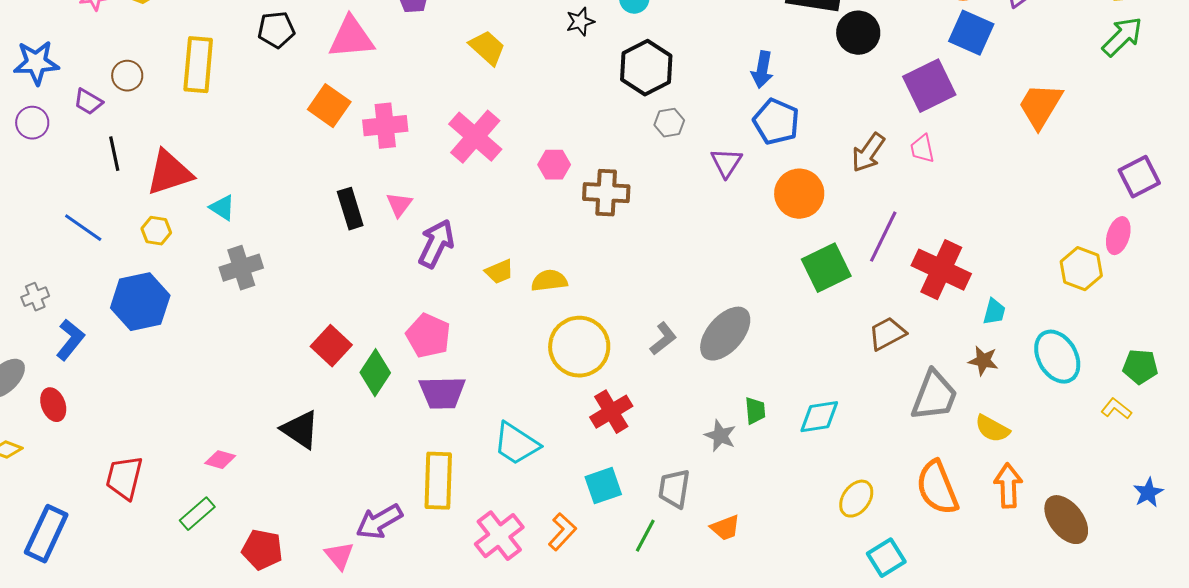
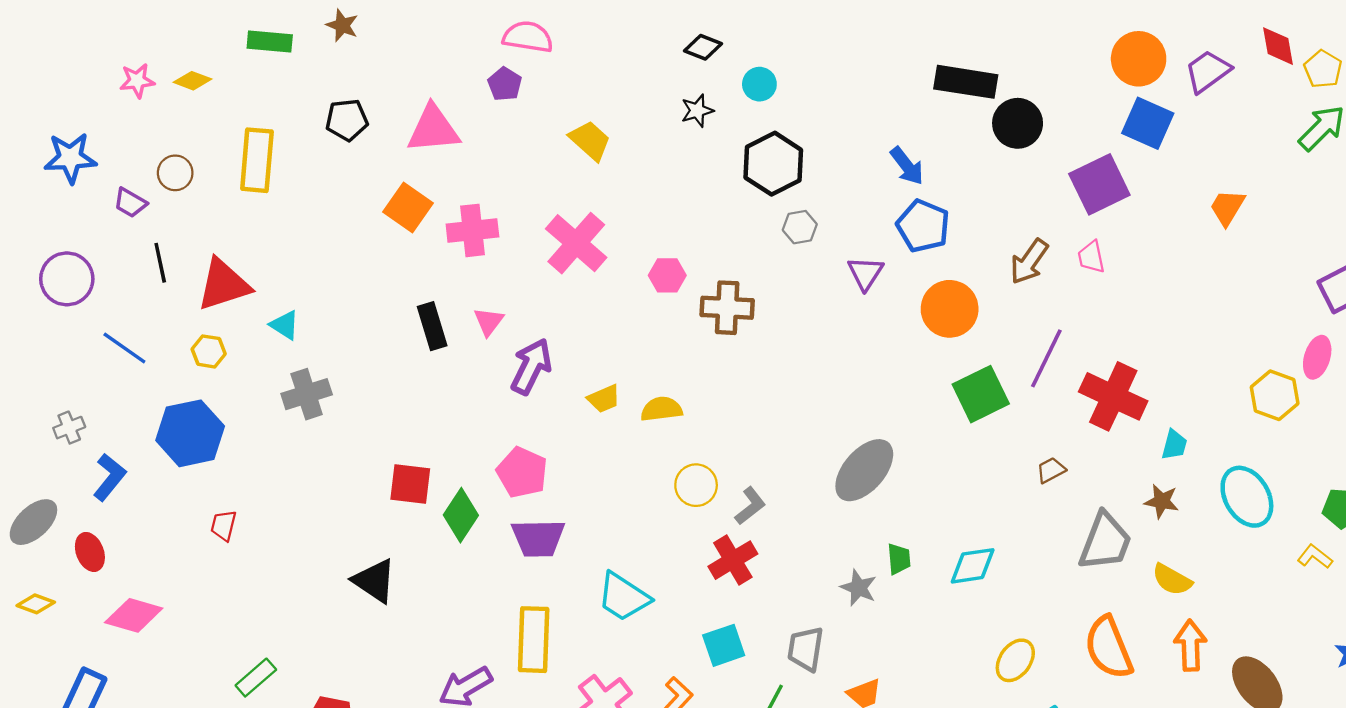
blue arrow: (762, 70) -> (907, 166), turned -48
orange trapezoid: (1040, 106) -> (1227, 207), size x0.7
purple circle: (32, 123) -> (67, 279), moved, size x1.4
brown trapezoid: (887, 334) -> (1051, 470), size x0.7
gray L-shape: (663, 339) -> (750, 506), moved
red square: (331, 346) -> (410, 484), turned -36
yellow circle: (579, 347) -> (696, 485), size x0.6
pink diamond: (220, 460) -> (134, 615), moved, size x1.6
red trapezoid: (124, 478) -> (224, 525), moved, size x0.6

